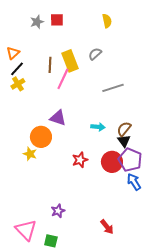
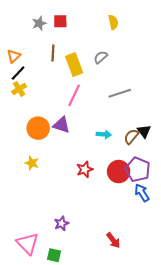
brown line: (50, 65) -> (53, 53), moved
pink line: (63, 79) -> (74, 95), moved
orange circle: (41, 137) -> (38, 128), moved
black triangle: (124, 141) -> (144, 131), moved

